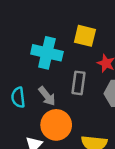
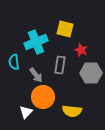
cyan cross: (47, 53) -> (36, 42), turned -35
cyan semicircle: (18, 97) -> (14, 62), moved

